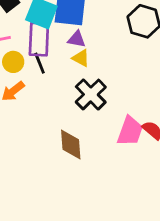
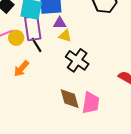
yellow circle: (13, 62) -> (16, 38), moved
pink trapezoid: (130, 131) -> (91, 103), moved

